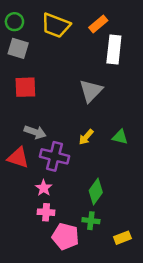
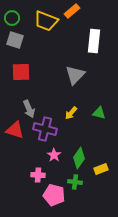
orange rectangle: (98, 24) -> (72, 11), moved
gray arrow: (35, 132) -> (29, 109), turned 48
pink star: (44, 188) -> (54, 155), moved
yellow rectangle: (122, 238) -> (101, 169), moved

